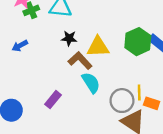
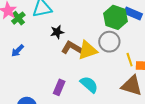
yellow triangle: (98, 47) -> (87, 50), moved
cyan semicircle: (91, 83) -> (89, 85), moved
gray circle: (122, 101) -> (109, 42), moved

